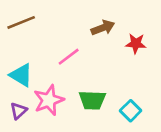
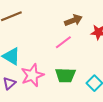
pink line: (69, 57) -> (63, 42), moved

